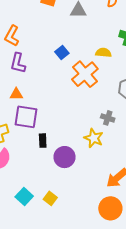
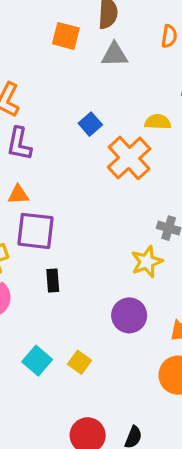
yellow star: (94, 138) -> (147, 262), turned 30
black rectangle: (43, 141) -> (53, 280), moved
purple circle: (65, 157) -> (129, 315), moved

